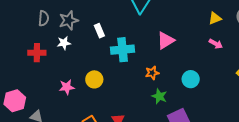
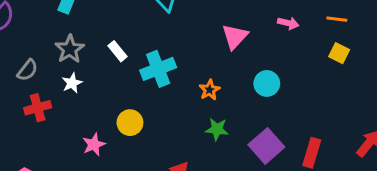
gray semicircle: (44, 18) -> (27, 70), moved, turned 49
pink triangle: (166, 41) -> (235, 37), moved
green star: (159, 96) -> (217, 129), moved

